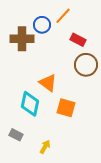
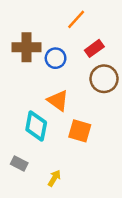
blue circle: (42, 25) -> (56, 58), moved
red rectangle: (78, 40) -> (94, 48), turned -63

